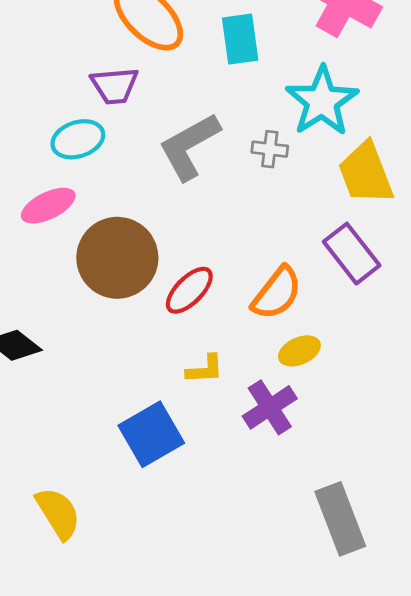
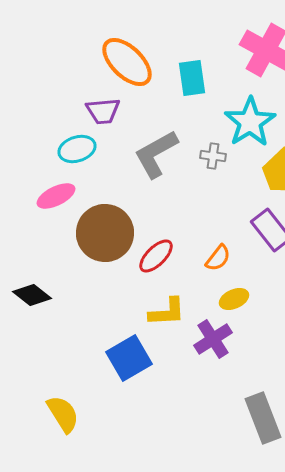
orange semicircle: (277, 293) -> (218, 258), size x0.7
yellow L-shape: (205, 369) -> (167, 312), size x1.4

